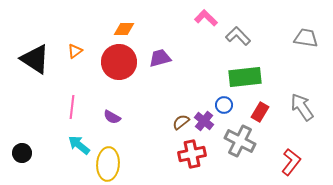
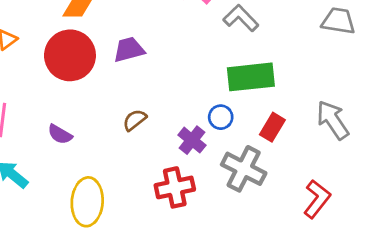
brown semicircle: (181, 122) -> (135, 120), moved
yellow ellipse: (108, 164) -> (87, 202), moved

